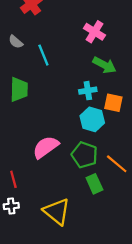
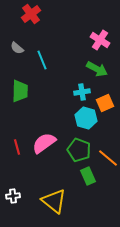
pink cross: (94, 32) -> (100, 40), moved
orange square: (113, 103) -> (105, 103), turned -36
red line: (13, 179) -> (17, 147), moved

